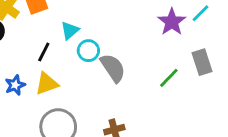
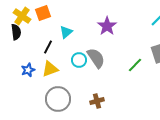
purple star: (172, 22) -> (107, 26), moved
cyan circle: (88, 51) -> (79, 60), moved

